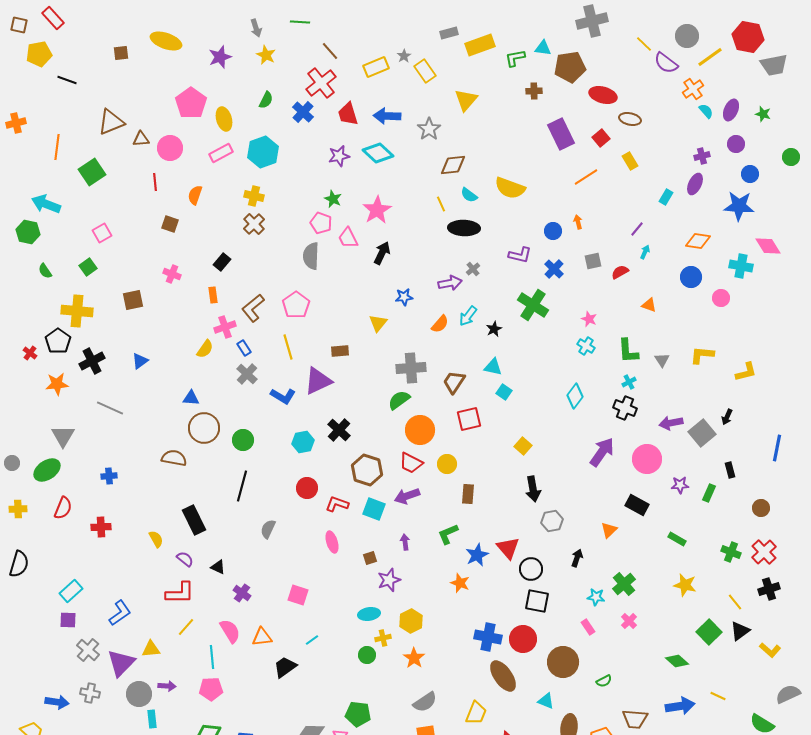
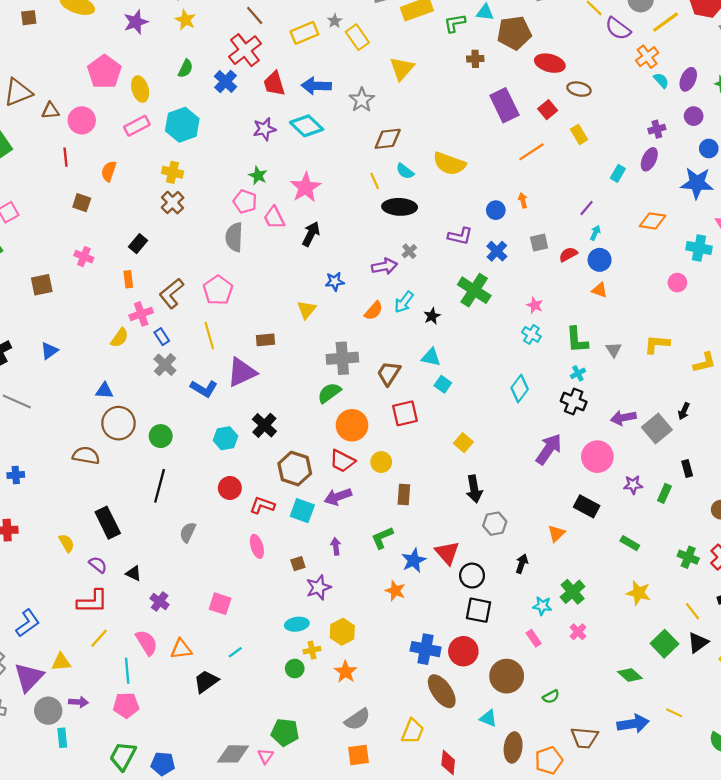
blue circle: (691, 277) -> (600, 260), moved

